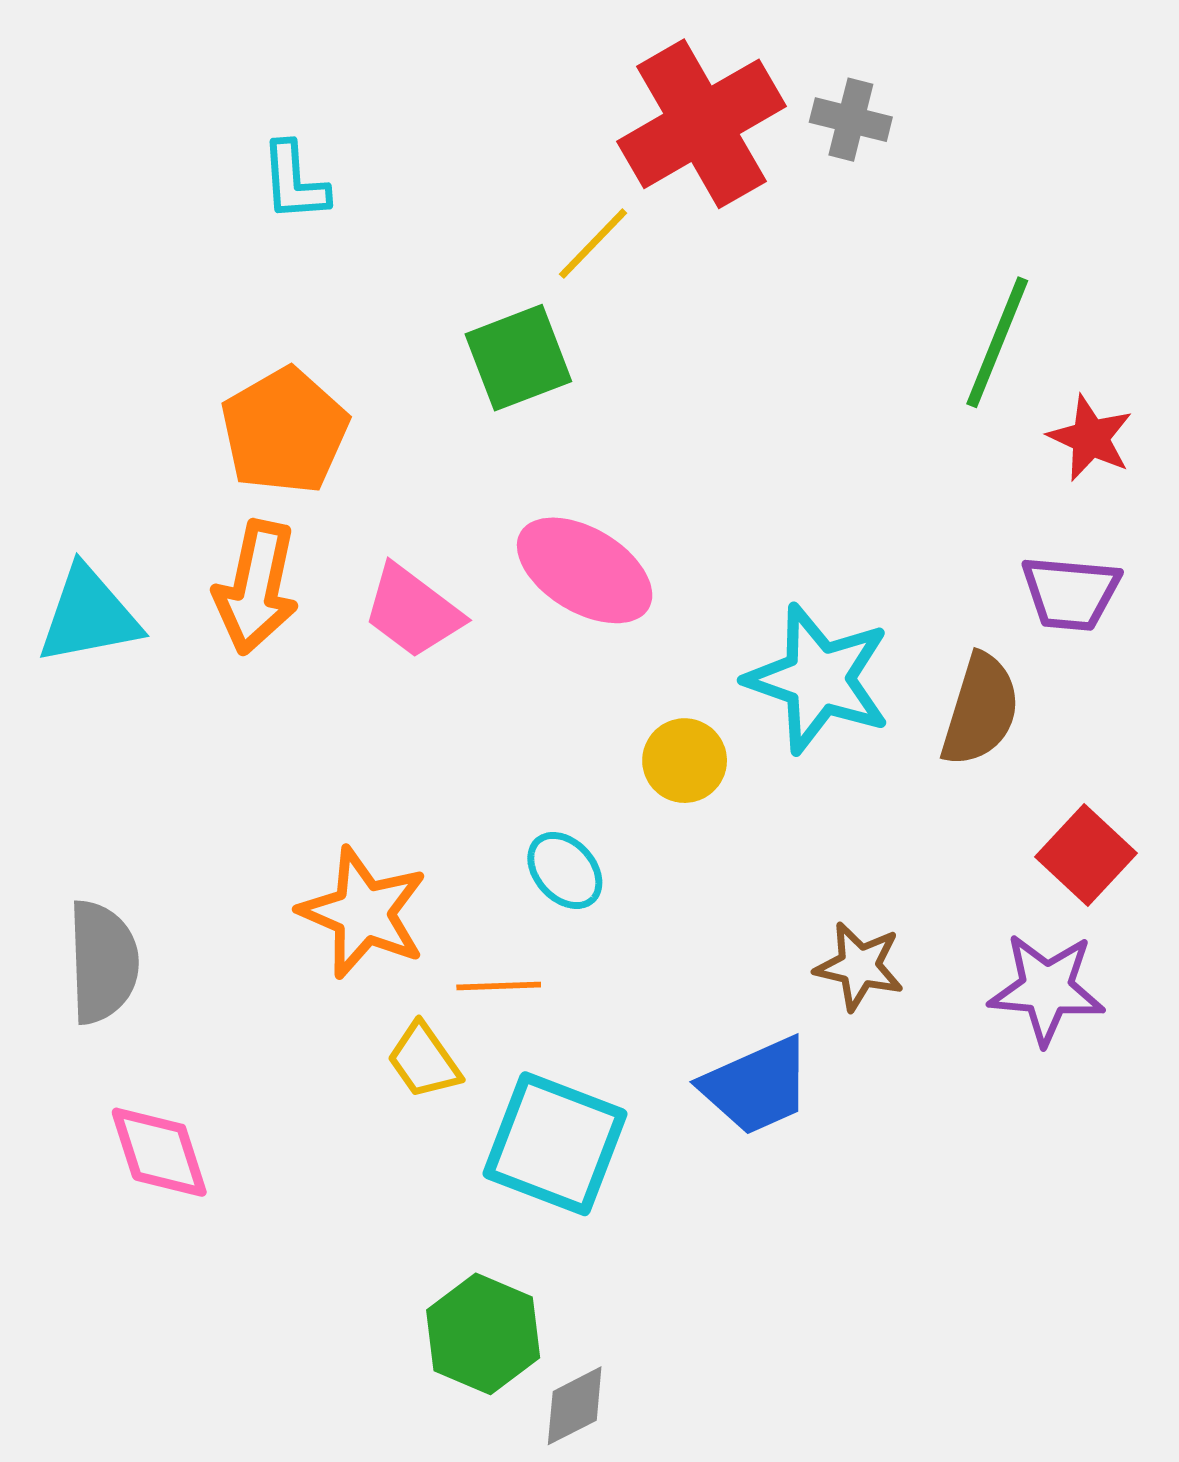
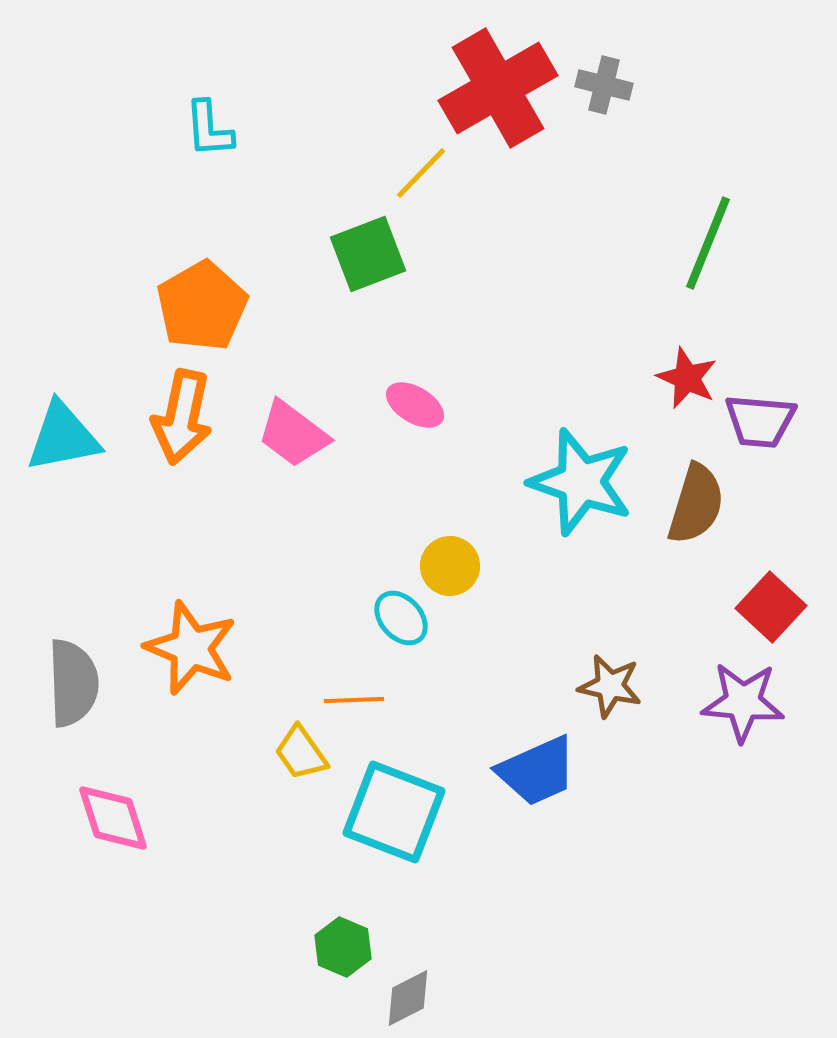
red star: (1090, 438) -> (687, 378), moved
pink ellipse: (585, 570) -> (415, 405), size x0.6
yellow circle: (685, 761) -> (450, 566), moved
orange star: (363, 913) -> (191, 648), moved
green hexagon: (483, 1334) -> (343, 947), size x0.7

